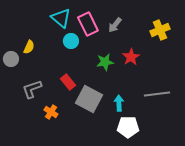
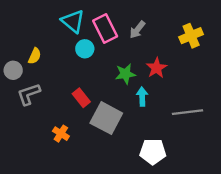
gray L-shape: (32, 89) -> (29, 94), moved
cyan arrow: (119, 103) -> (142, 97), moved

